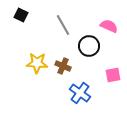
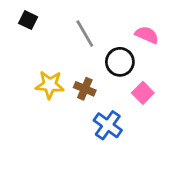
pink square: (113, 75) -> (143, 93), moved, turned -35

